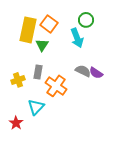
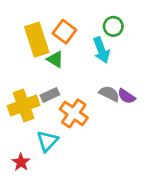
yellow rectangle: (28, 30) -> (37, 40), turned -30
green triangle: (42, 45) -> (55, 59), turned -32
gray rectangle: (38, 72) -> (50, 95), turned 56
yellow cross: (18, 80) -> (24, 105), size x1.6

